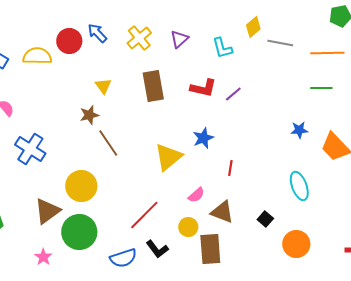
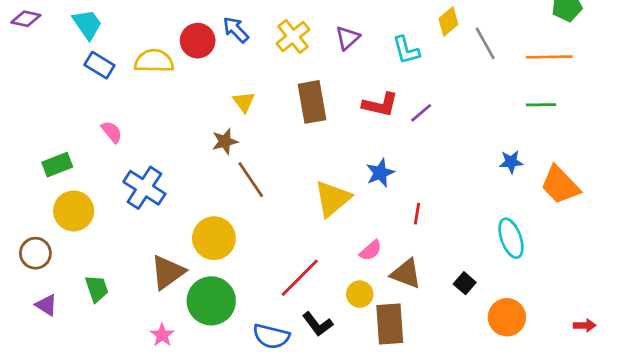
gray line: (280, 43) -> (485, 43), turned 50
blue semicircle: (123, 258) -> (271, 336), turned 32

